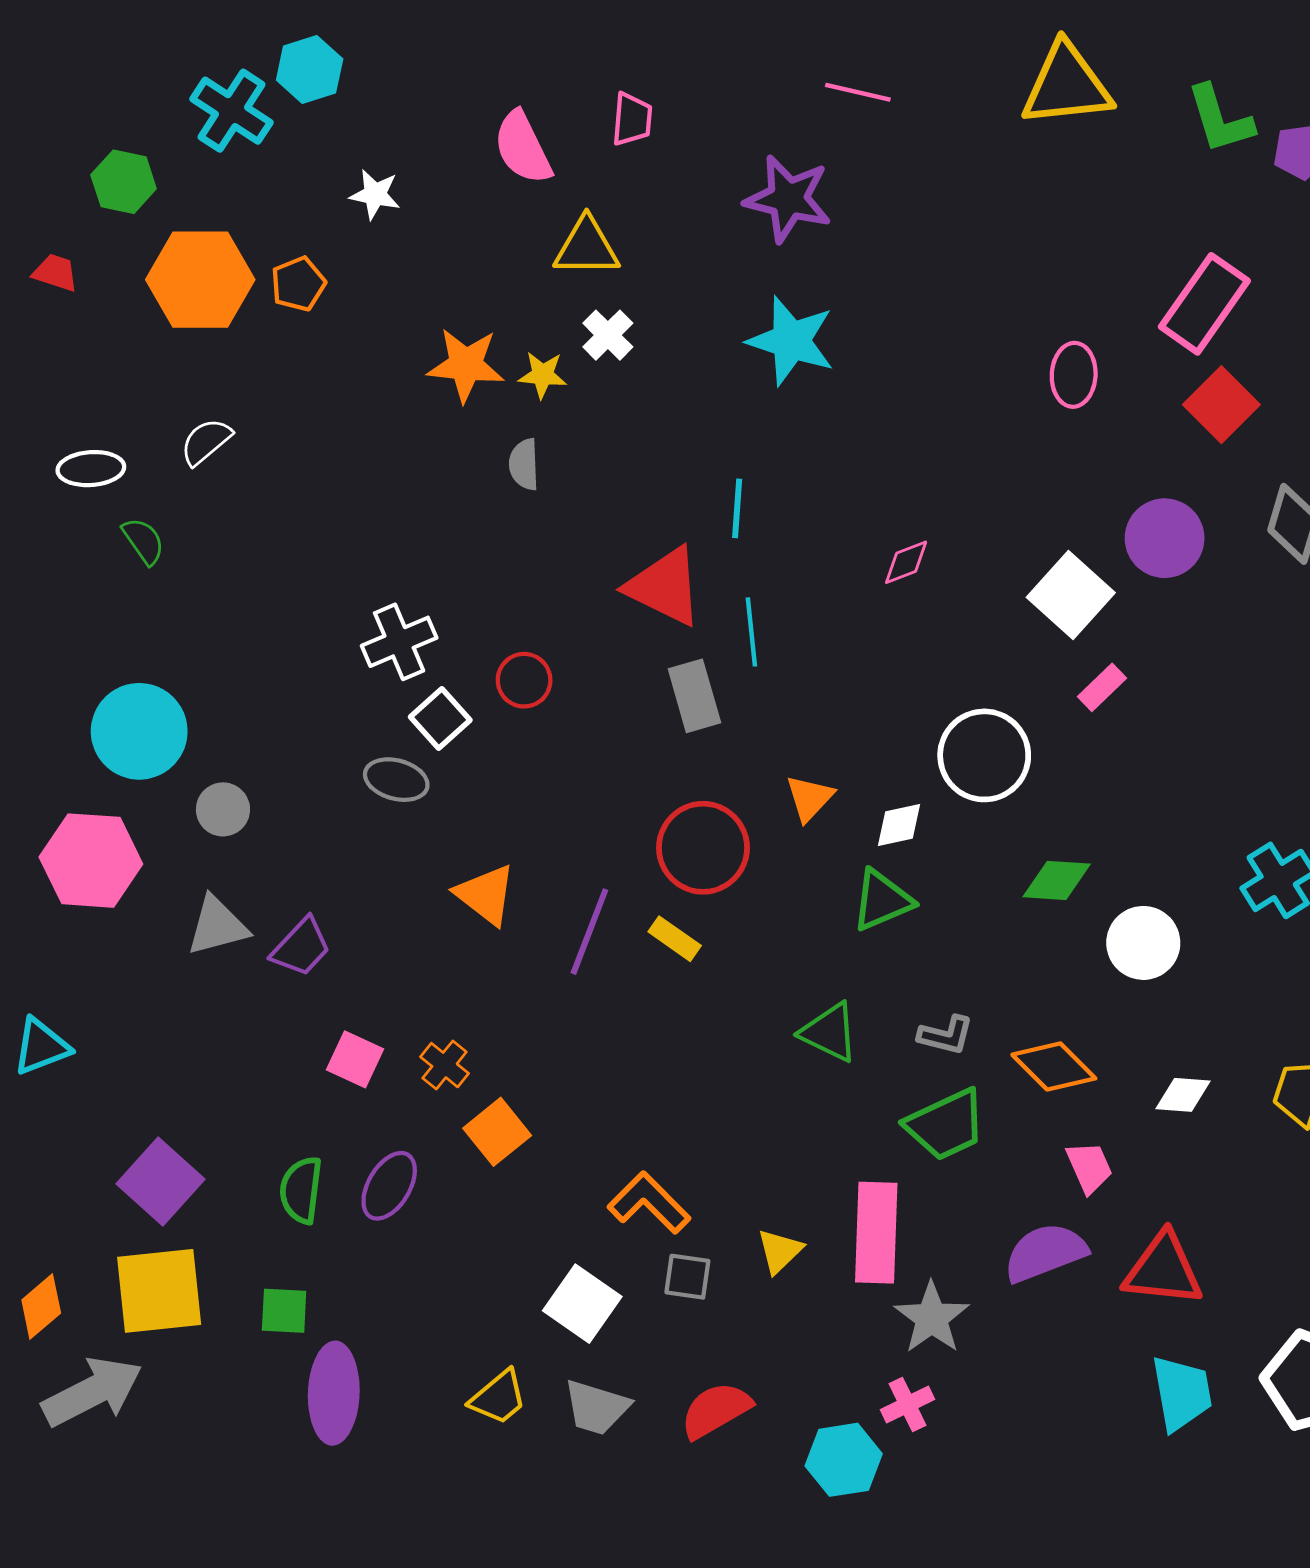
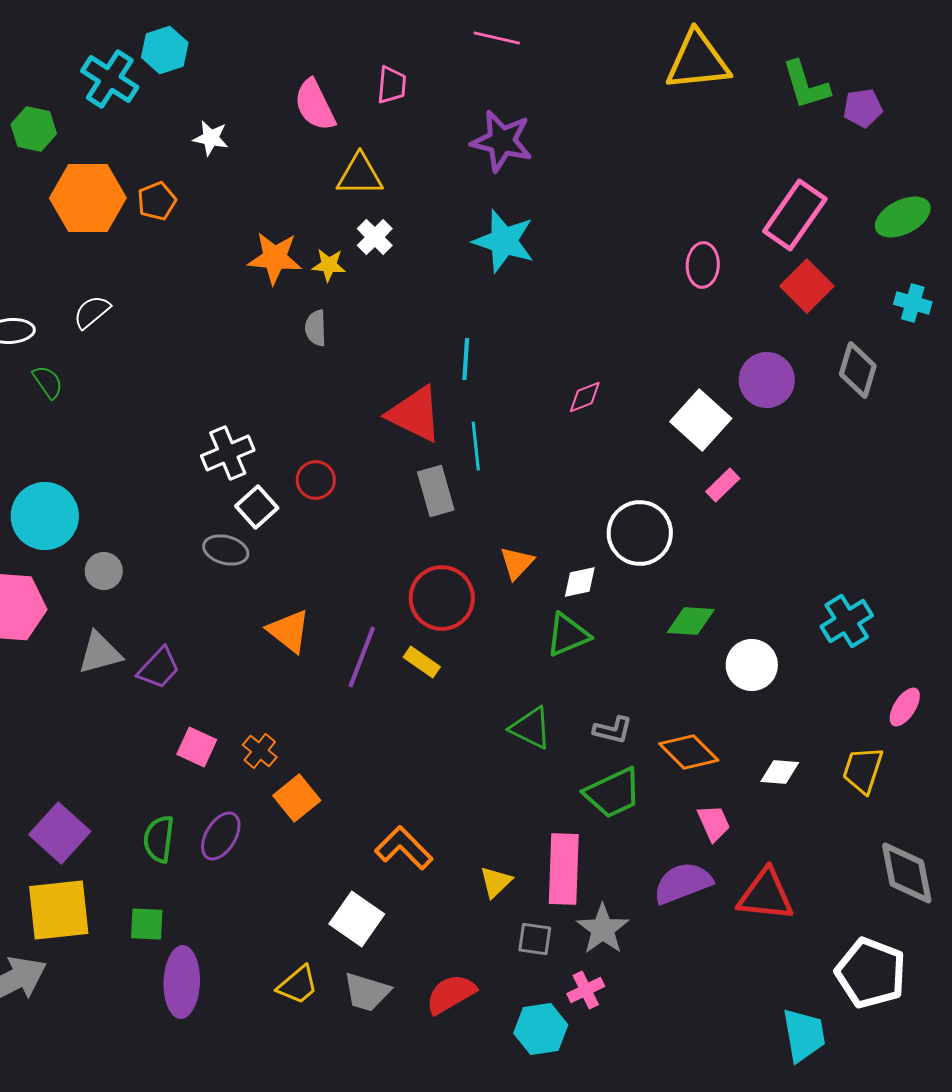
pink line: (858, 92) -> (497, 38), moved
gray square: (687, 1277) -> (535, 939), moved
cyan trapezoid: (1182, 1393) -> (804, 1035), moved

